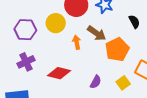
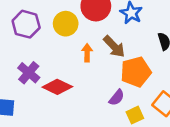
purple cross: (26, 62) -> (29, 73), moved, turned -36
purple semicircle: (96, 82) -> (117, 98), moved

